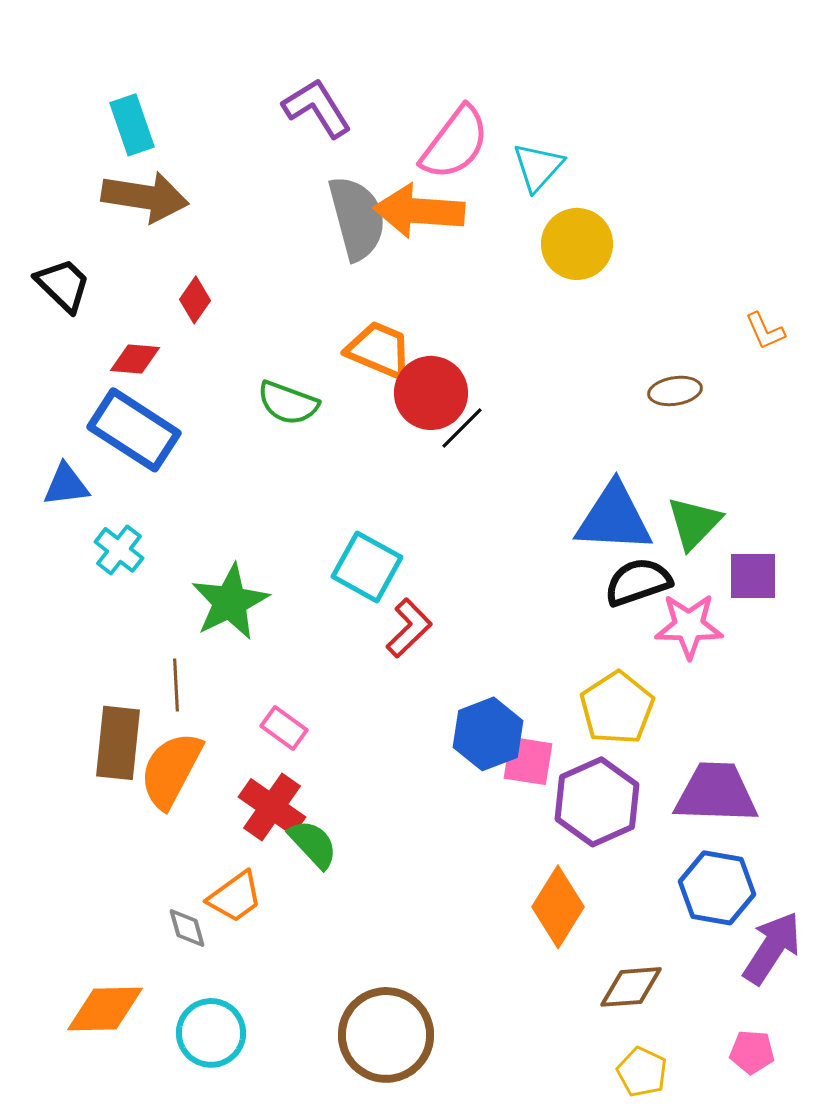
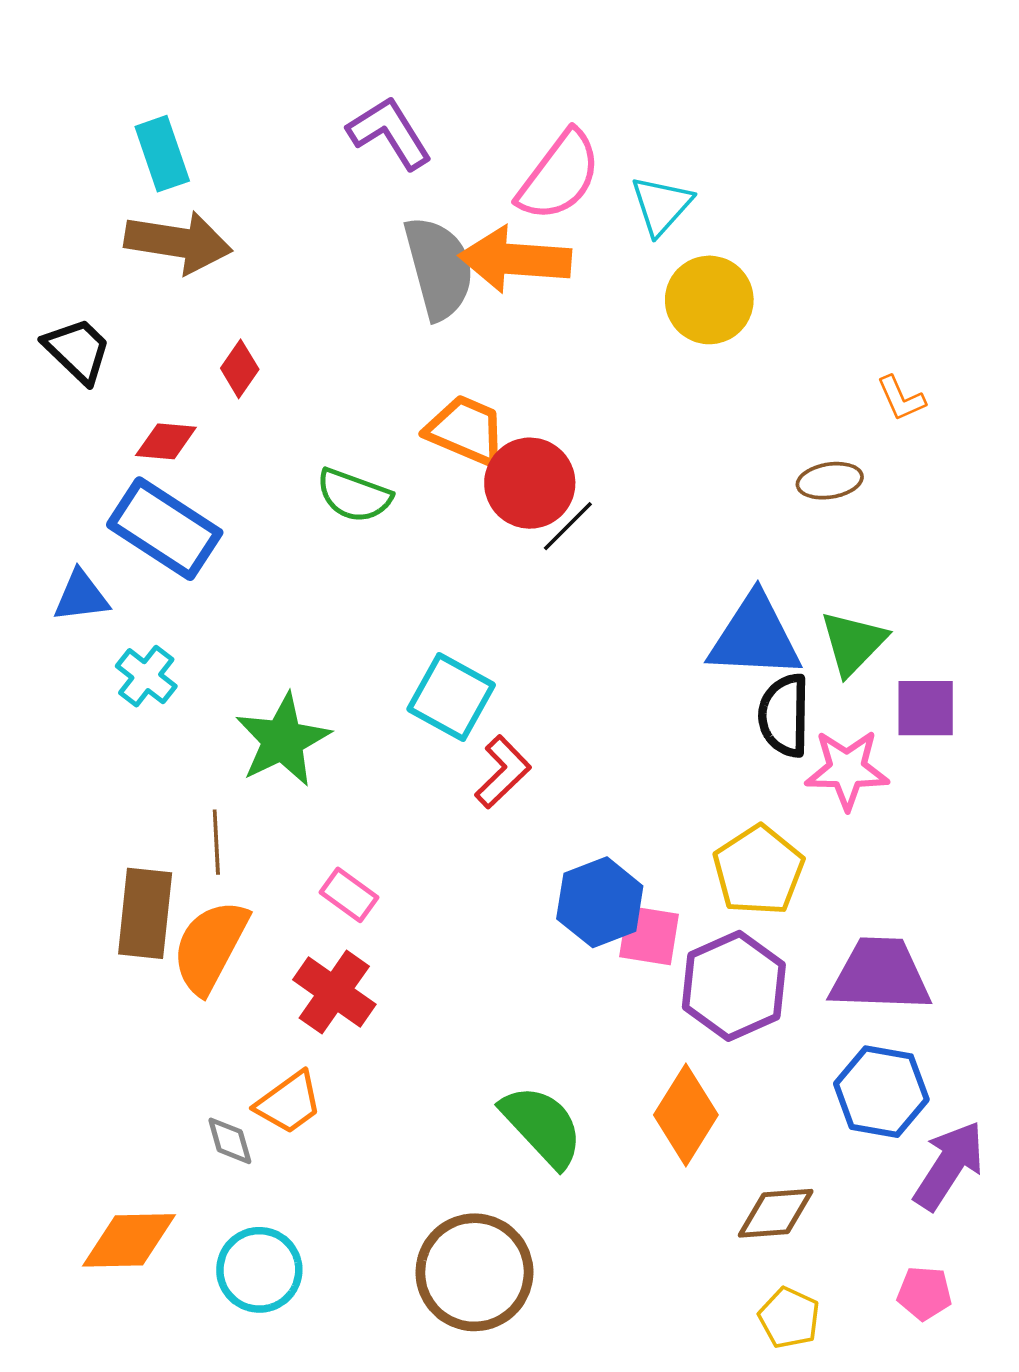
orange L-shape: (765, 331) -> (901, 398), moved
black semicircle: (638, 582) -> (784, 715), turned -70
green semicircle: (313, 844) -> (542, 1126), moved, size x1.4

